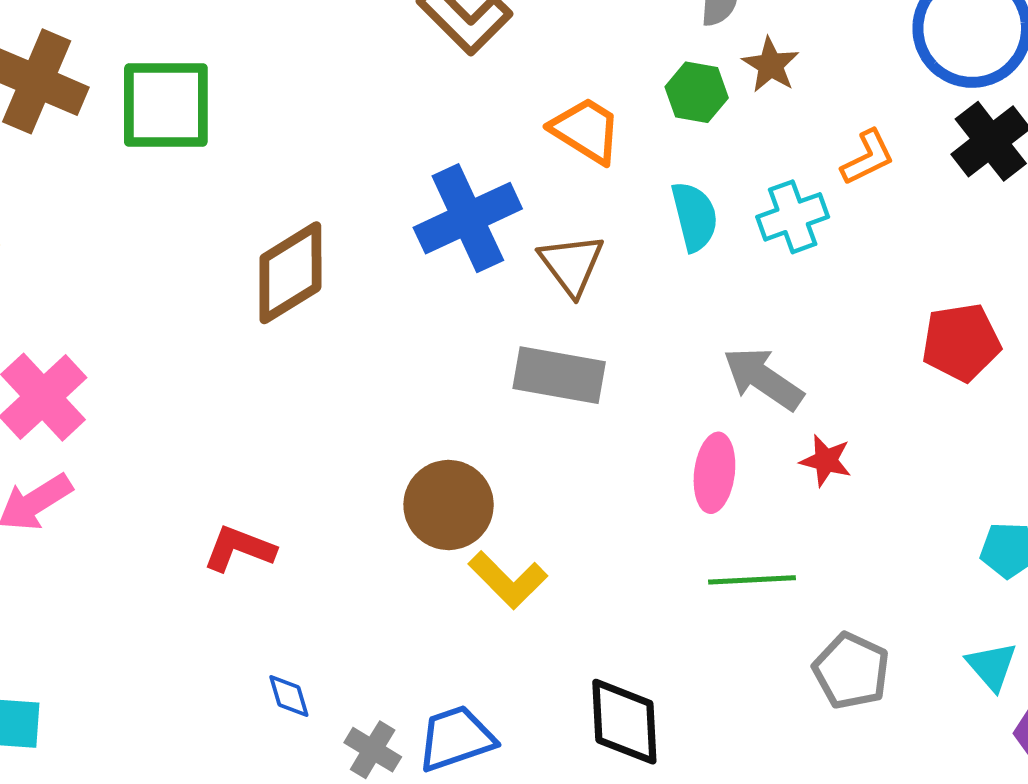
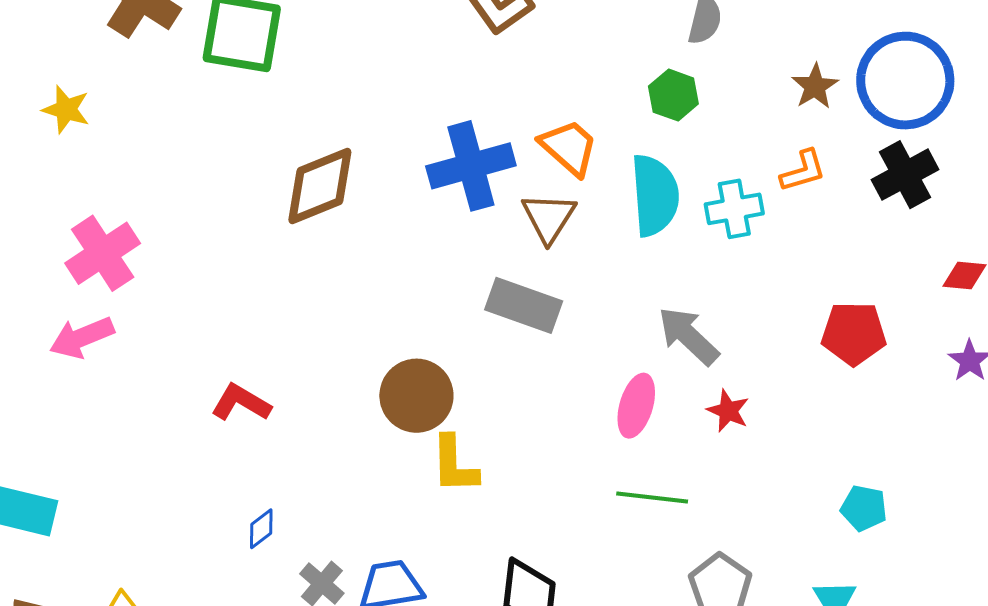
brown star: (771, 65) -> (815, 86), moved
orange trapezoid: (586, 130) -> (569, 147), moved
cyan semicircle: (694, 216) -> (655, 195), size x1.4
yellow L-shape: (508, 580) -> (454, 464), turned 34
blue diamond: (289, 696) -> (261, 529), turned 60

